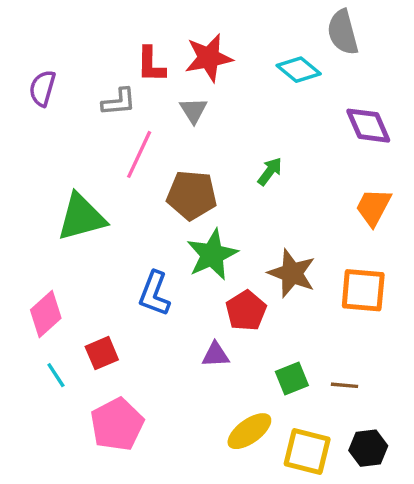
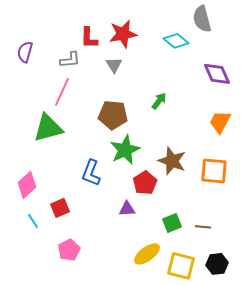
pink line: (139, 154) -> (62, 92), moved
pink pentagon: (117, 424) -> (69, 250), size x0.7

